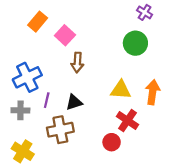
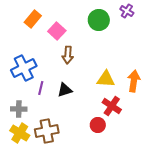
green circle: (135, 43) -> (99, 20), moved
gray cross: (20, 110) -> (19, 109), moved
brown cross: (60, 130) -> (47, 131), moved

